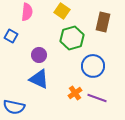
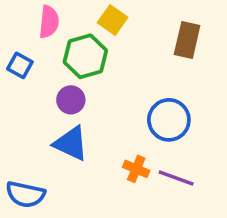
green hexagon: (72, 38) -> (85, 56), moved
orange cross: (75, 93) -> (136, 169), turned -32

